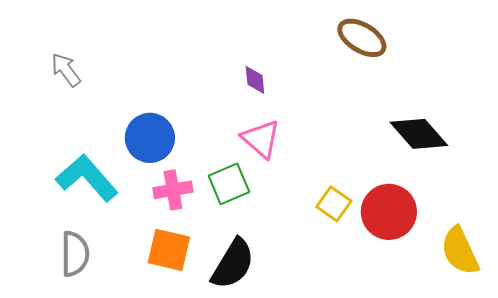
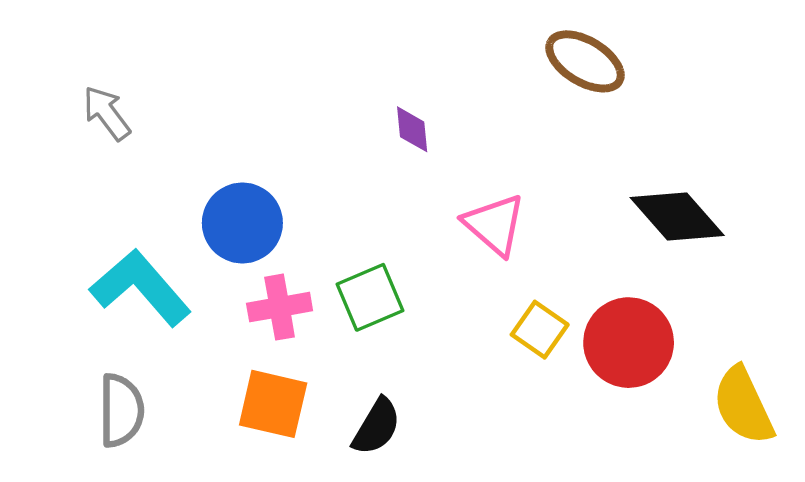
pink triangle: (261, 139) -> (494, 225), moved
black semicircle: (233, 264) -> (377, 427), size x0.7

